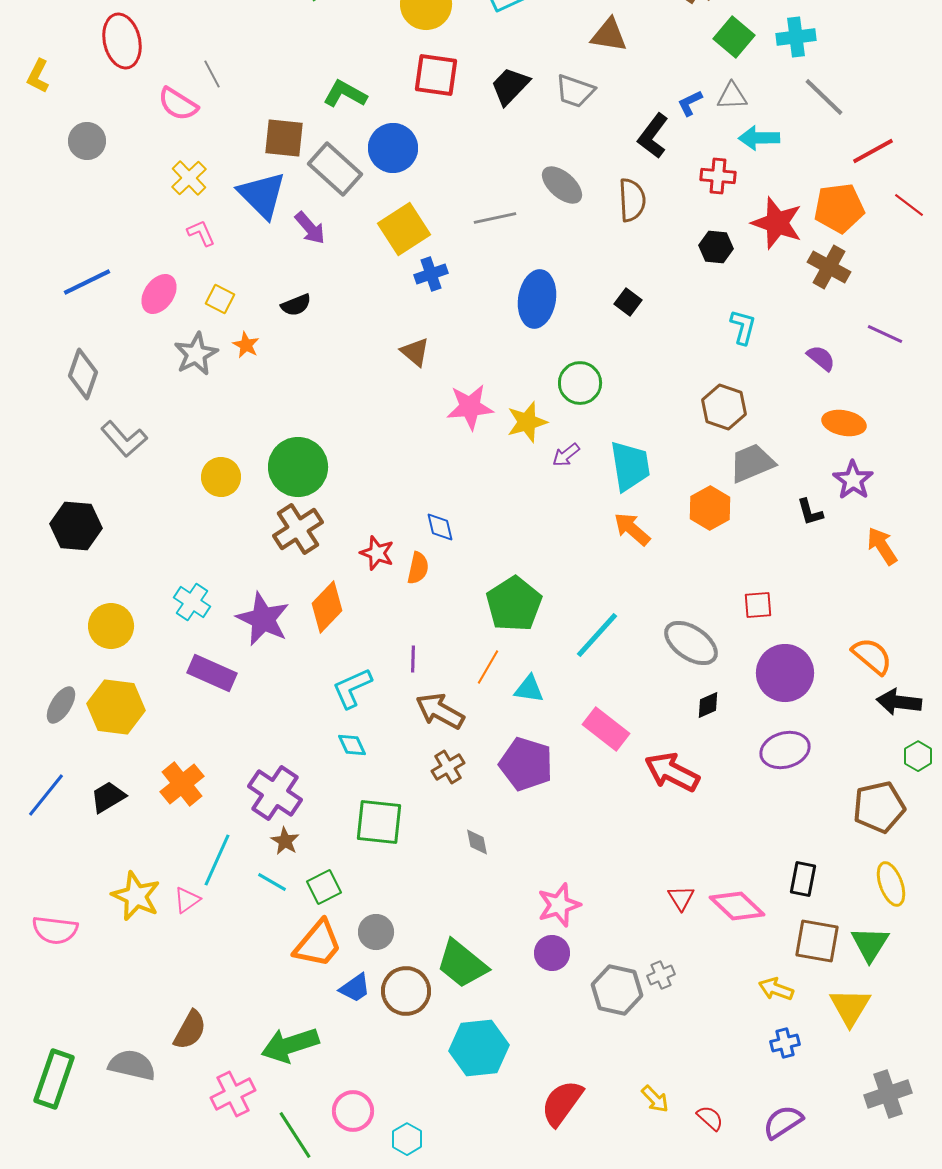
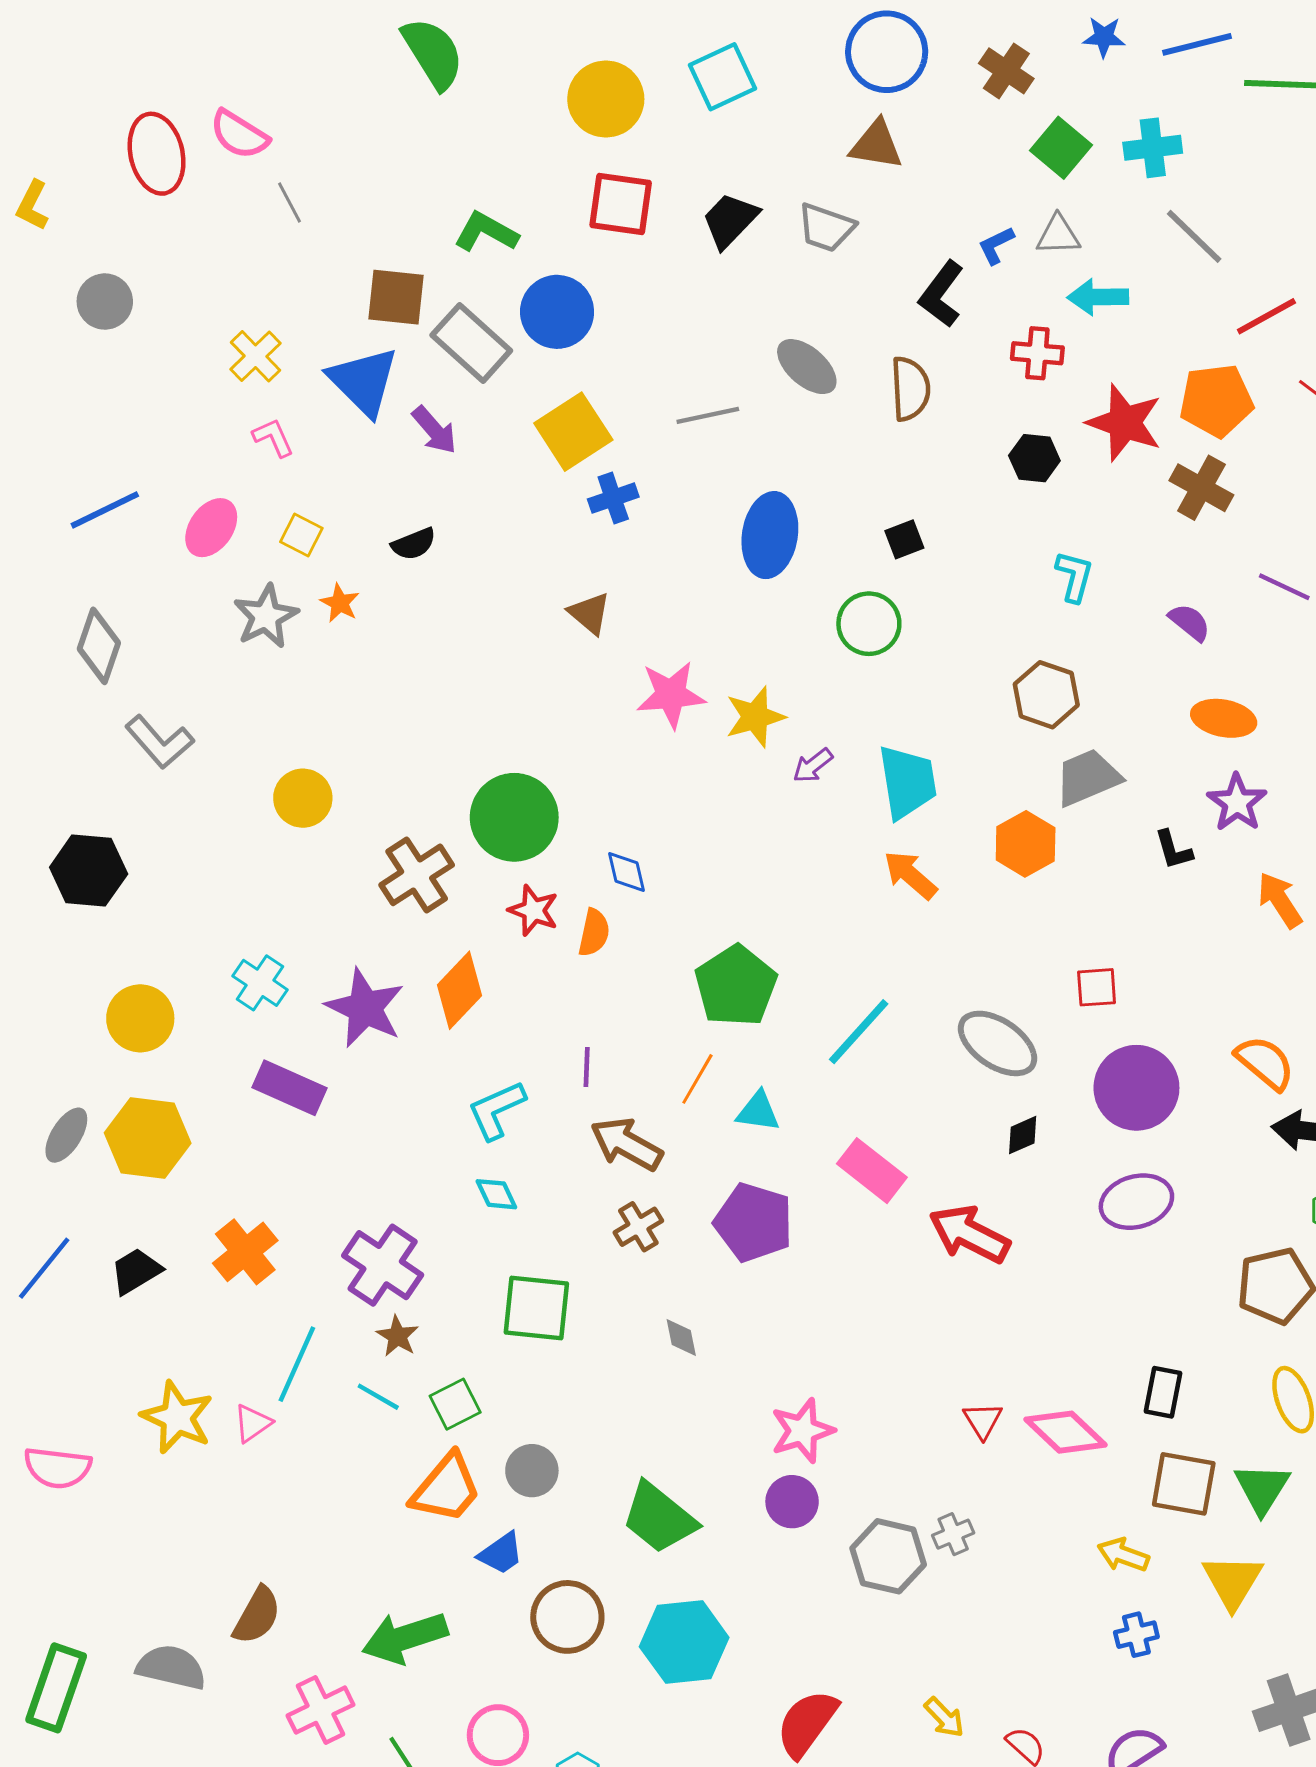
pink semicircle: (178, 104) -> (239, 134), moved
black square: (628, 302) -> (904, 539), turned 32
green circle: (580, 383) -> (869, 624), moved
green circle: (298, 467) -> (514, 817), moved
brown circle: (406, 991) -> (567, 1617), moved

